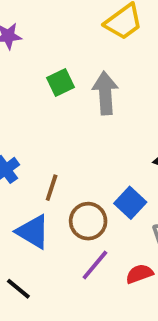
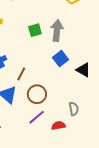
green square: (61, 83) -> (35, 30), moved
blue square: (130, 203) -> (61, 59), moved

